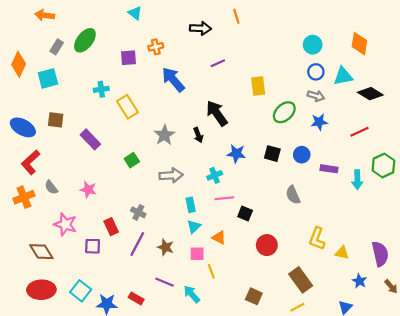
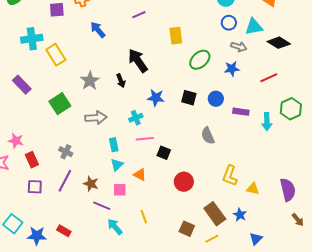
blue arrow: (173, 80) -> (98, 30), size x0.7
cyan cross: (101, 89) -> (32, 39), size x1.5
gray arrow: (316, 96) -> (239, 47), moved
green square: (132, 160) -> (60, 104), size x1.5
pink star: (88, 190) -> (16, 141), moved
red rectangle: (111, 227) -> (32, 160), moved
purple square: (93, 246) -> (35, 187), moved
yellow line: (211, 271) -> (144, 217), moved
blue star: (359, 281) -> (240, 215), moved
purple line: (164, 282) -> (102, 206), moved
brown square: (254, 296) -> (187, 229), moved

